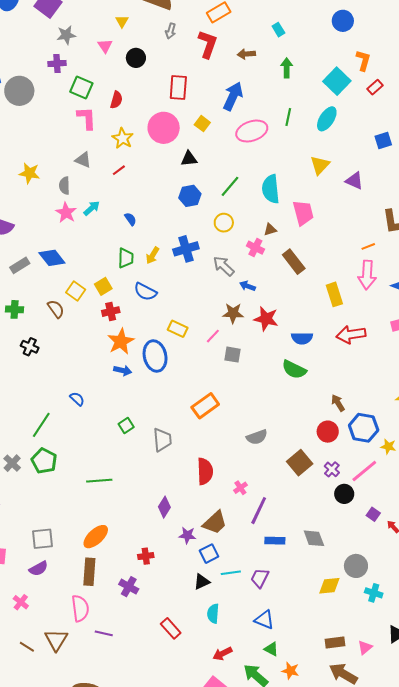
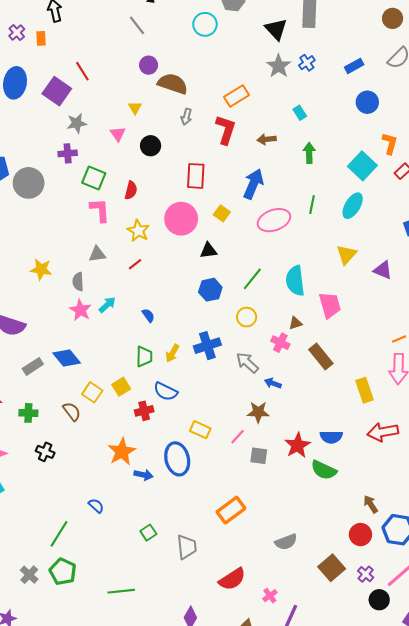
gray triangle: (83, 160) -> (97, 254), turned -30
red cross: (111, 312) -> (144, 411), moved
red star: (266, 319) -> (298, 445), moved, turned 30
orange star: (121, 341) -> (122, 452), moved
red semicircle: (205, 471) -> (232, 579), turned 60

